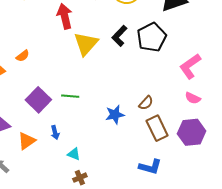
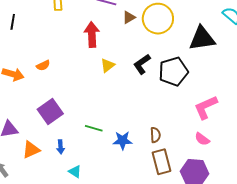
yellow triangle: (86, 44) -> (108, 65), size x0.6
green line: (70, 96) -> (94, 128), moved
brown semicircle: (146, 103) -> (155, 135), turned -56

